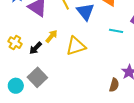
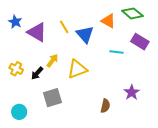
gray square: (37, 77) -> (53, 98), moved, turned 30
brown semicircle: (114, 85) -> (105, 106), moved

